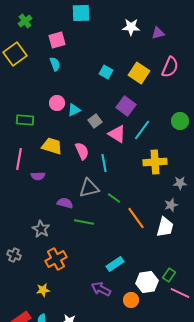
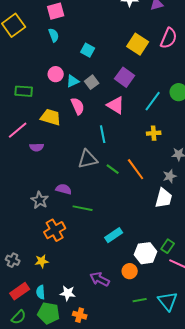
cyan square: (106, 72) -> (88, 50), moved
gray square: (95, 121) -> (92, 82), moved
cyan line: (142, 130) -> (153, 101), moved
pink semicircle: (82, 151) -> (78, 106), moved
pink line: (19, 159) -> (18, 130), turned 40
yellow cross: (155, 162) -> (154, 133), size x0.6
purple semicircle: (65, 203) -> (64, 189), moved
orange line: (136, 218) -> (136, 169), moved
green line: (84, 222) -> (83, 208), moved
gray cross: (14, 255) -> (13, 260), moved
purple arrow: (101, 289) -> (100, 279), moved

